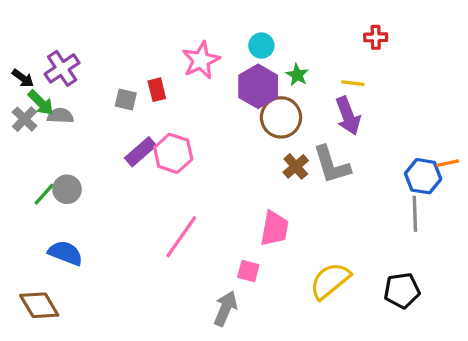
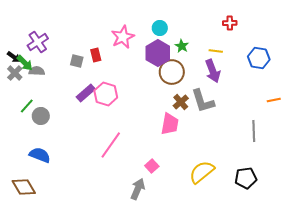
black arrow: (23, 78) -> (14, 57), moved
blue hexagon: (423, 176) -> (259, 58), moved
green line: (44, 194) -> (27, 106), moved
pink trapezoid: (274, 228) -> (170, 124), moved
pink square: (248, 271) -> (152, 166), turned 32

